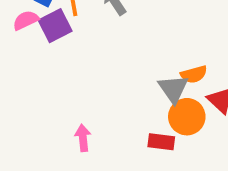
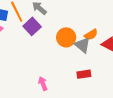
purple square: (55, 26) -> (32, 26), moved
orange circle: (187, 117) -> (66, 37), moved

